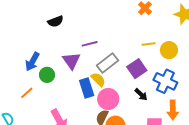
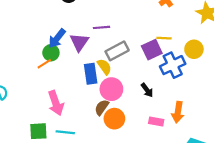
yellow circle: (169, 50) -> (194, 49), moved
blue arrow: (32, 62) -> (57, 38), moved
purple square: (137, 69) -> (152, 50), moved
blue cross: (165, 81) -> (173, 65), moved, turned 30
orange line: (27, 93) -> (44, 64), moved

